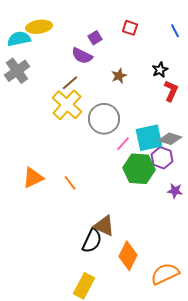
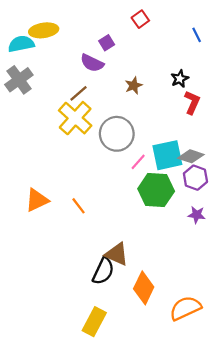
red square: (130, 28) -> (140, 19), moved, turned 35
purple hexagon: (162, 158) -> (195, 178), moved

